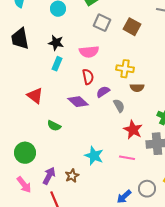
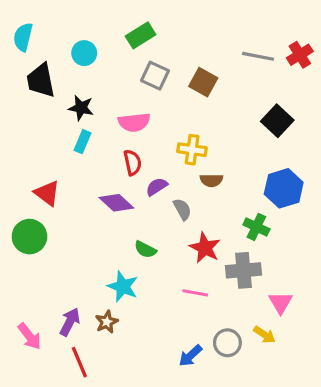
black trapezoid: (20, 39) -> (41, 80), moved
green semicircle: (54, 126) -> (145, 249), moved
green circle: (25, 153) -> (29, 237), moved
cyan star: (94, 156) -> (123, 286), moved

